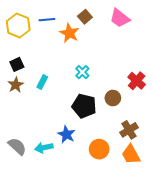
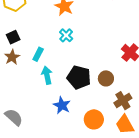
cyan cross: (82, 72) -> (66, 35), moved
brown circle: (113, 98) -> (106, 78), moved
cyan arrow: (44, 148) -> (47, 75), moved, turned 90

